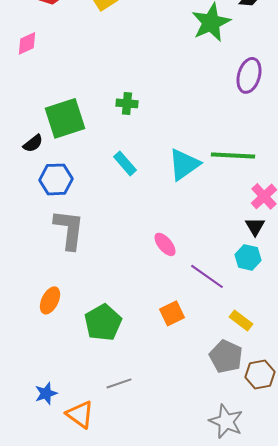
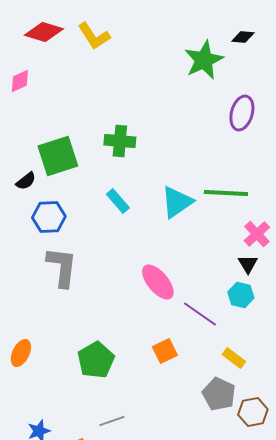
green cross: (127, 103) -> (120, 141), size x1.4
pink ellipse: (165, 244) -> (158, 282), size x1.5
orange ellipse: (50, 300) -> (21, 353), moved

